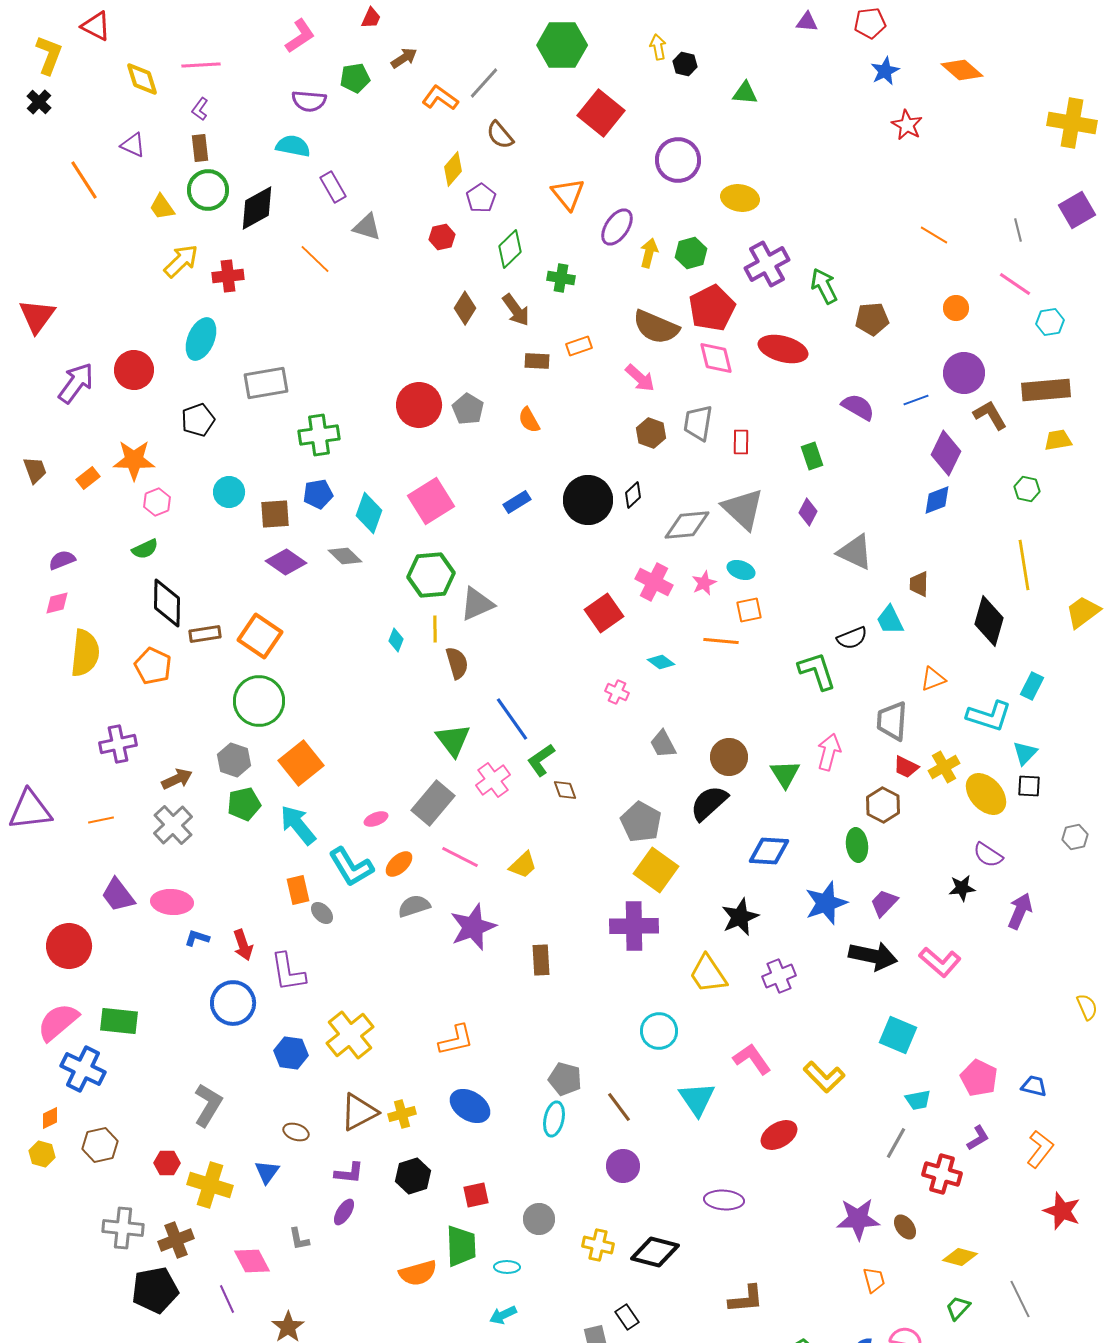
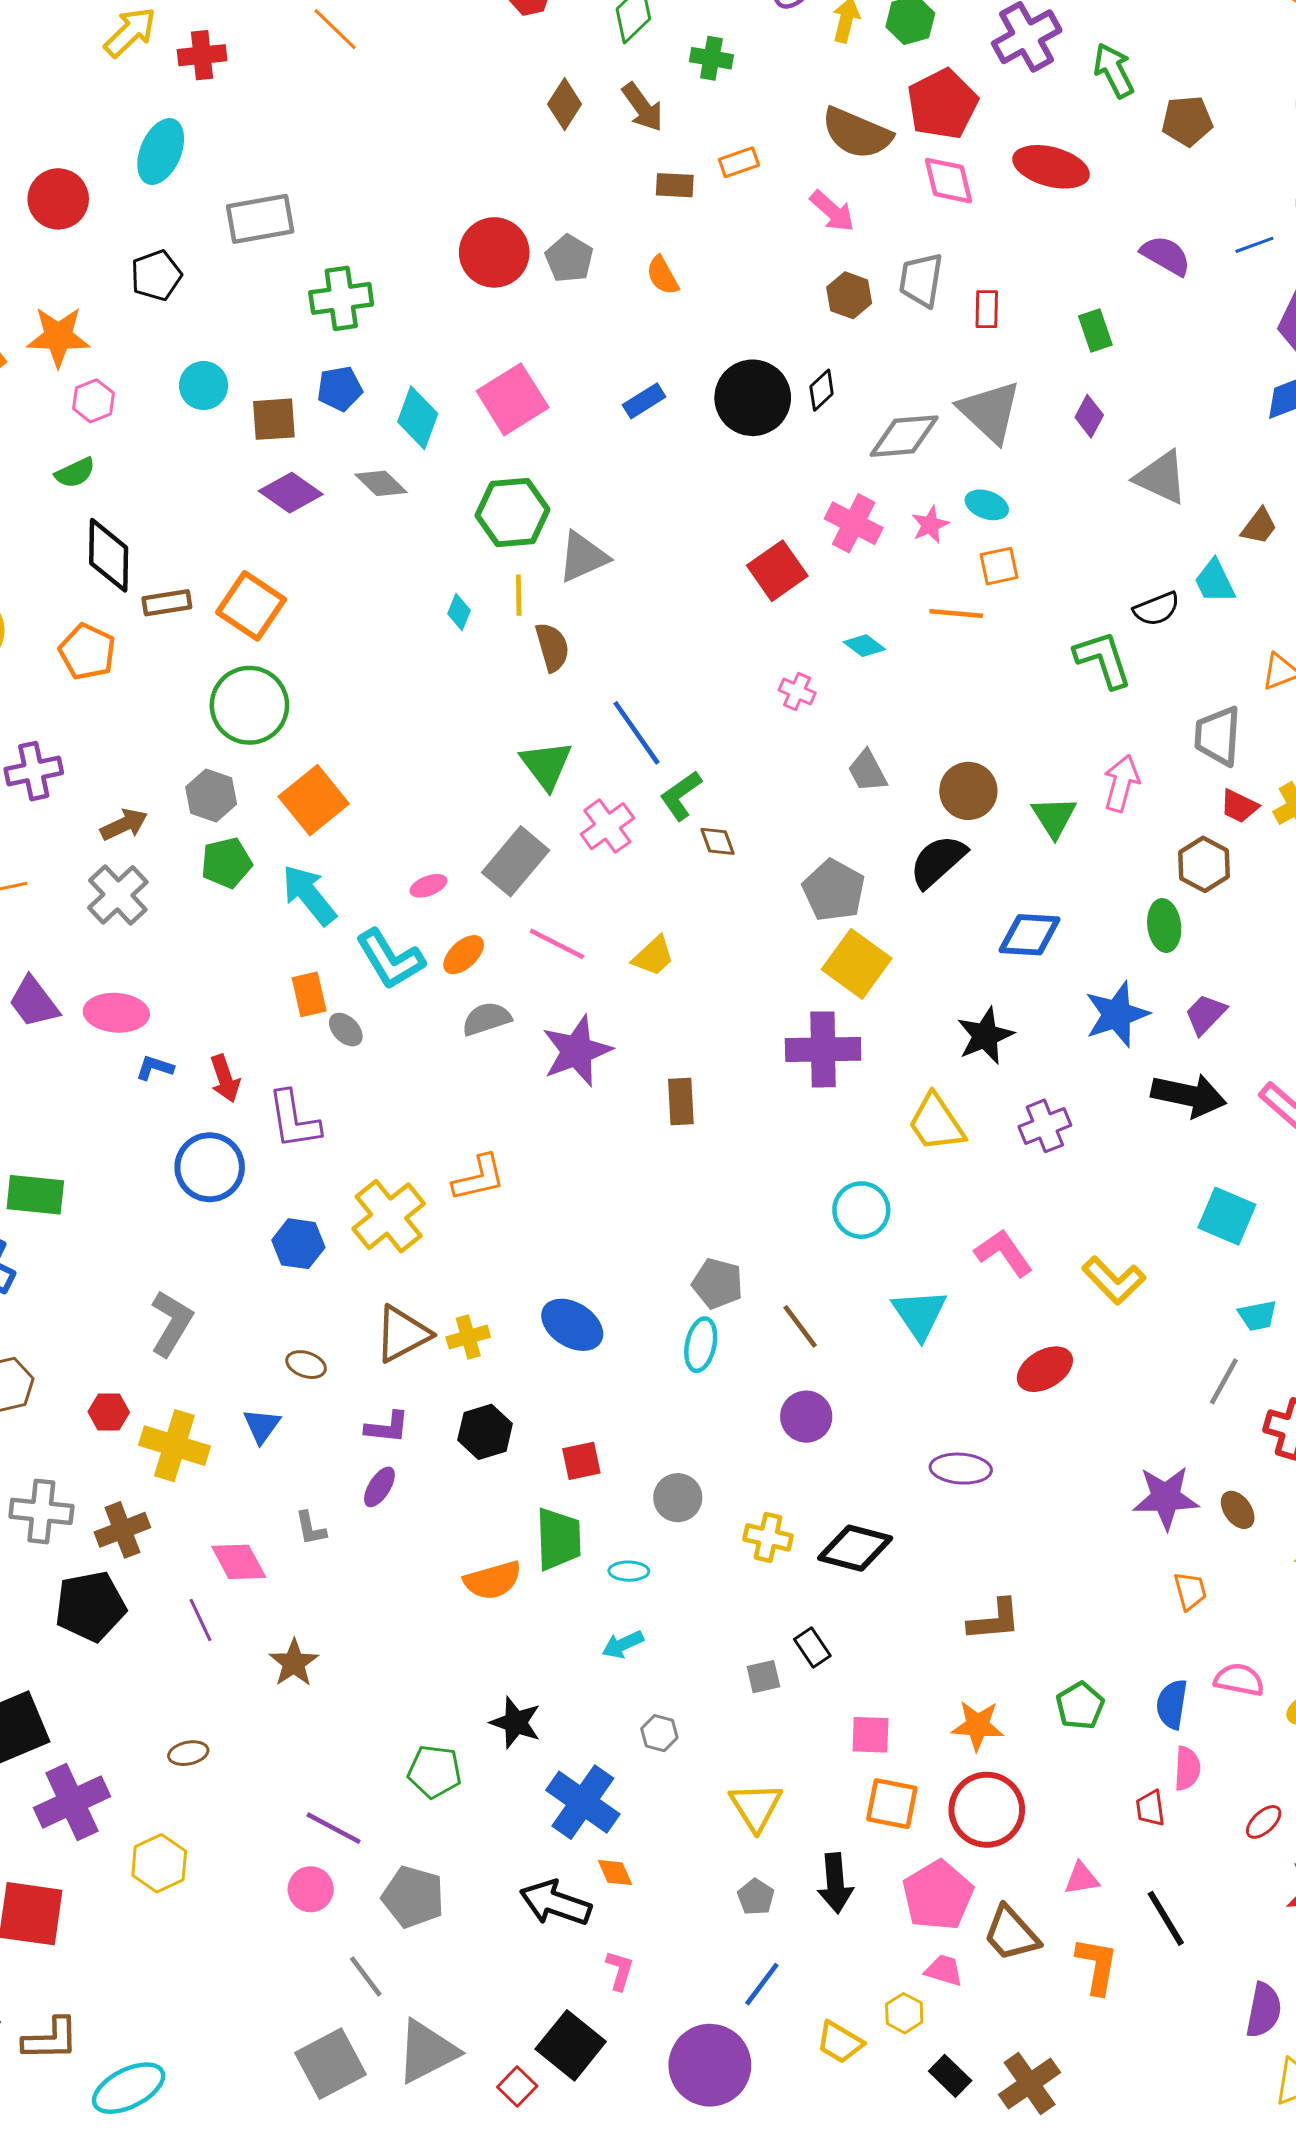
brown trapezoid: (919, 584) -> (1259, 526), turned -144
orange L-shape: (456, 1040) -> (479, 1178), moved

